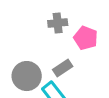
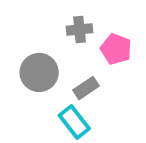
gray circle: (27, 76) -> (39, 72), moved

